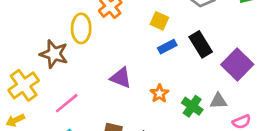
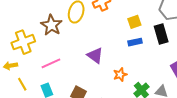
yellow square: (159, 21) -> (134, 22), turned 32
black rectangle: (201, 44) -> (161, 34), moved

